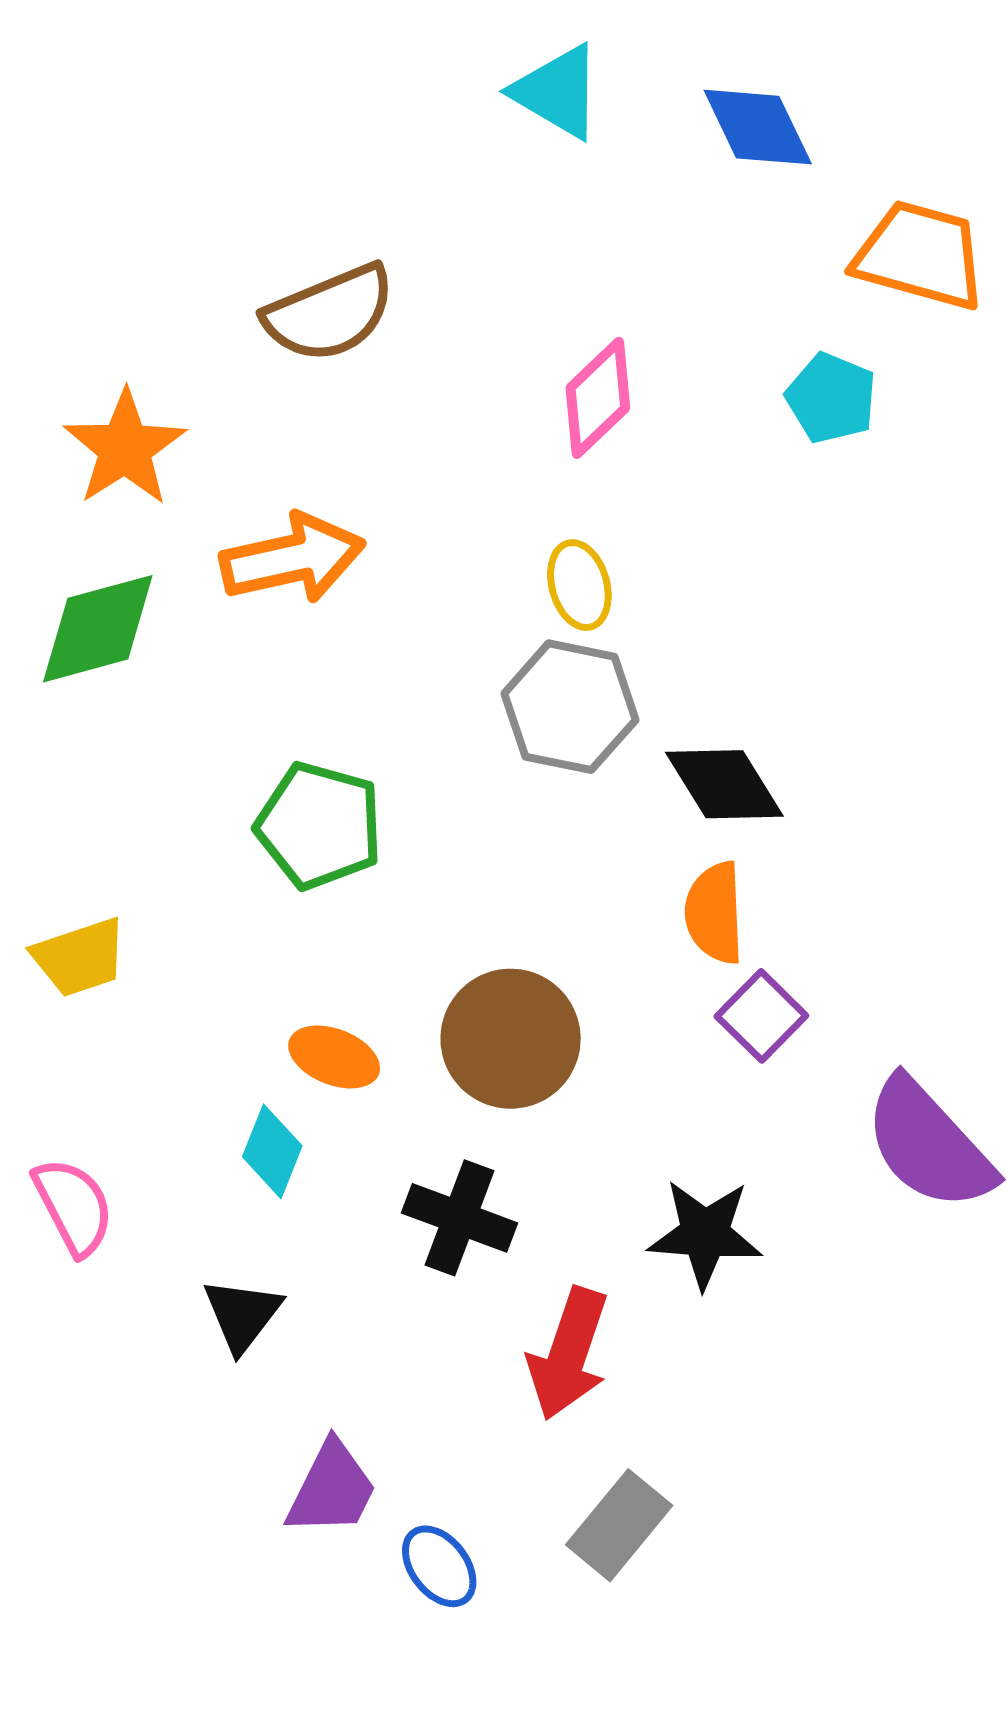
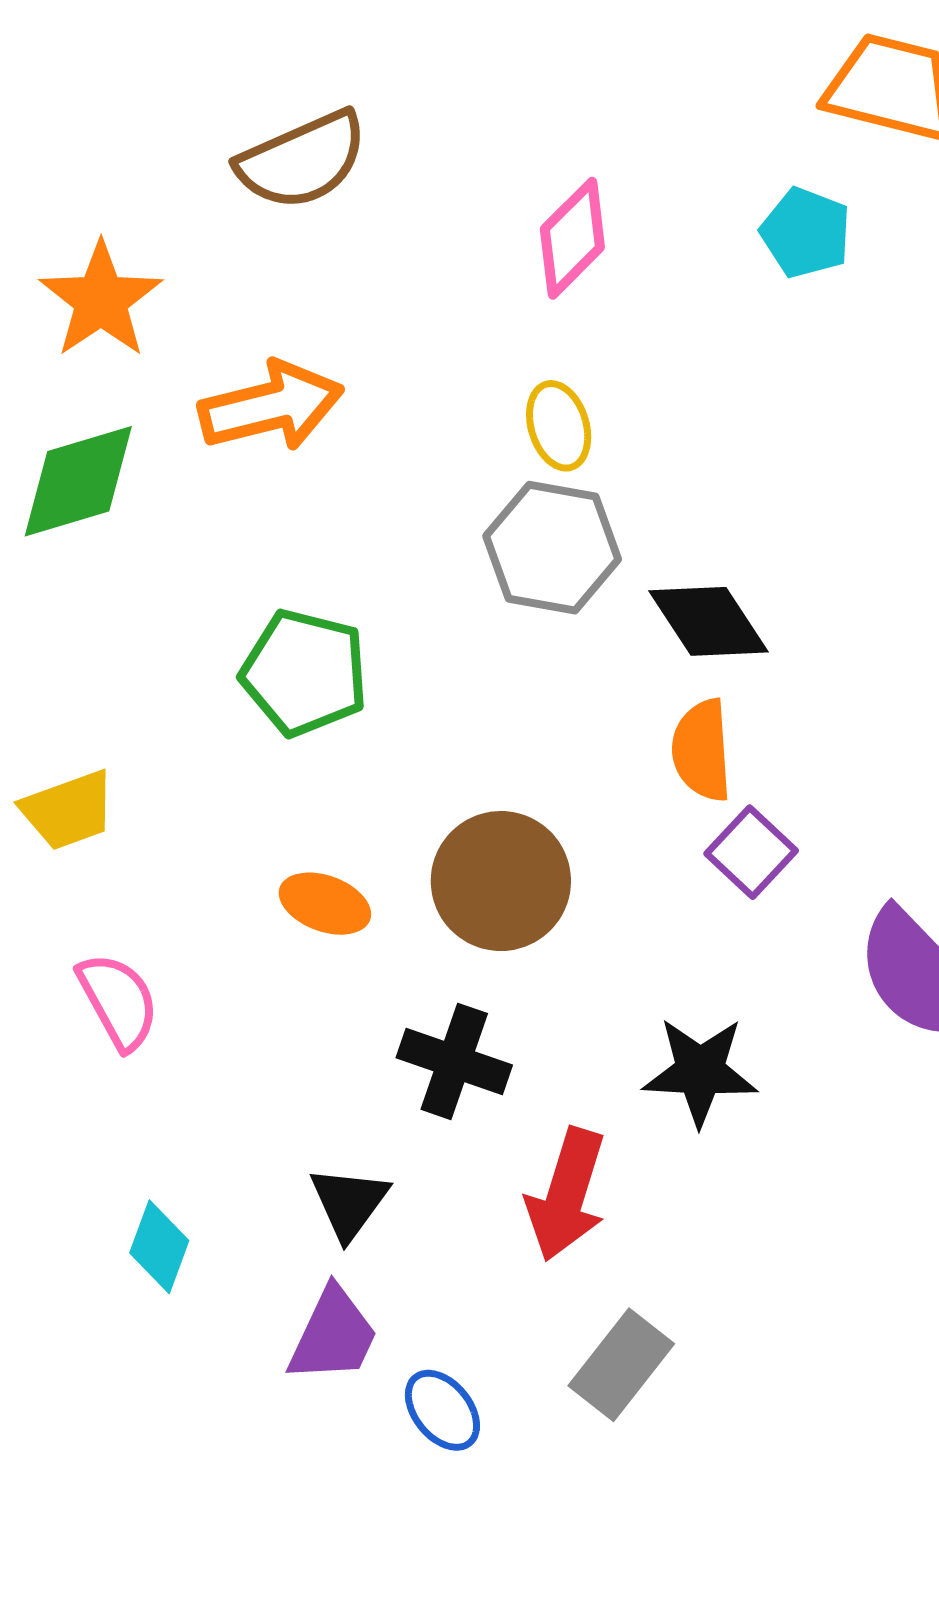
cyan diamond: (272, 1151) -> (159, 1247), moved
pink semicircle: (73, 1206) -> (118, 1001), moved
black triangle: (242, 1315) -> (349, 1203), moved

